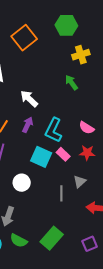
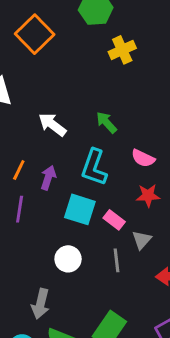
green arrow: (71, 82) -> (106, 122), moved
purple arrow: (28, 125) -> (48, 178), moved
pink rectangle: (63, 154) -> (114, 220), moved
white circle: (22, 183) -> (68, 259), moved

